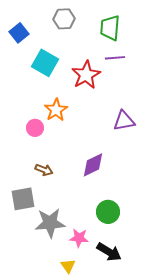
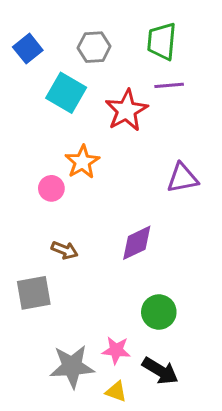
gray hexagon: (64, 19) -> (94, 47), moved
gray star: (50, 223) -> (72, 366), moved
yellow triangle: (68, 266) -> (116, 391), moved, turned -35

